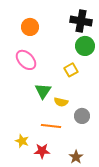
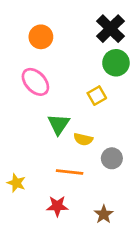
black cross: (81, 21) -> (110, 29), turned 35
yellow star: (22, 141) -> (16, 183), moved

